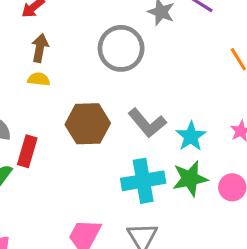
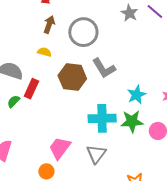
gray circle: (121, 48) -> (83, 32), moved
yellow semicircle: (39, 79) -> (44, 52), moved
gray L-shape: (147, 123) -> (104, 68), moved

